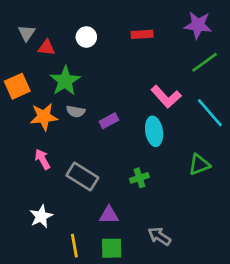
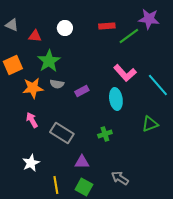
gray triangle: (27, 33) -> (12, 25), moved, turned -40
green line: (205, 62) -> (129, 36), moved
green square: (112, 248) -> (84, 187), turned 30

